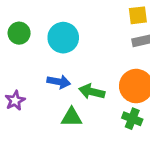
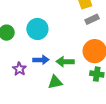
purple star: (15, 100) -> (19, 69), moved

